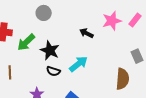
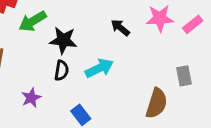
black star: (50, 50) -> (63, 40), turned -30
black semicircle: (53, 71) -> (62, 70), turned -112

